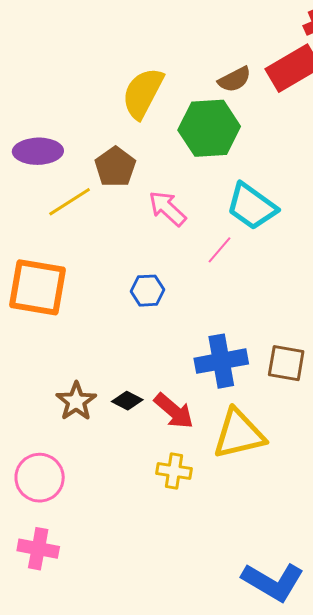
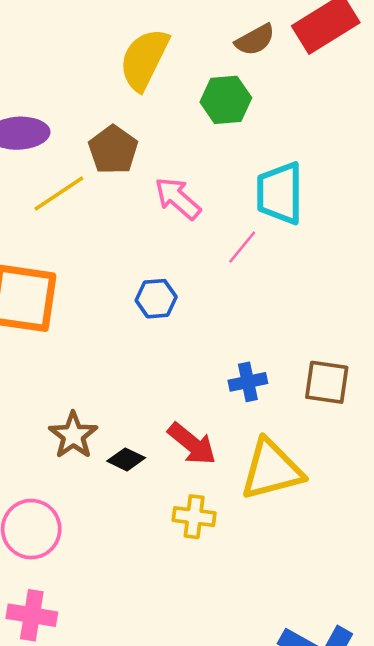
green hexagon: (209, 128) -> (226, 100), size x0.7
cyan trapezoid: (252, 206) -> (280, 193), turned 56
blue cross: (221, 361) -> (248, 382), size x0.6
black diamond: (127, 401) -> (126, 459), moved

